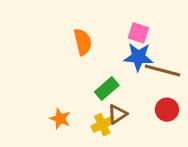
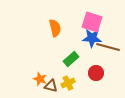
pink square: (138, 33) -> (92, 22), size x1.5
red circle: (167, 110) -> (96, 73), moved
brown triangle: (117, 114) -> (51, 86), moved, turned 48

